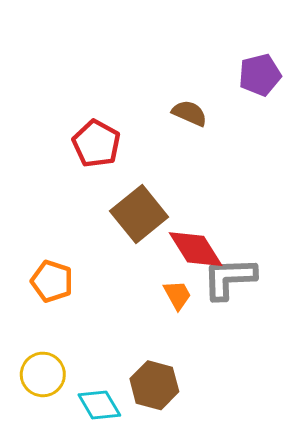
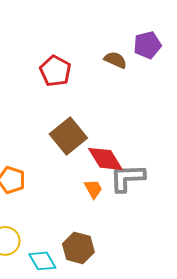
brown semicircle: (190, 113) -> (115, 60), moved
red pentagon: (96, 144) -> (55, 71), moved

